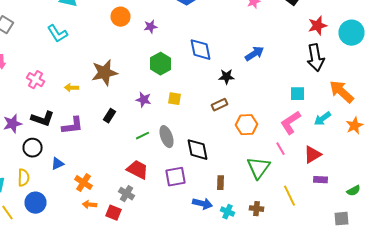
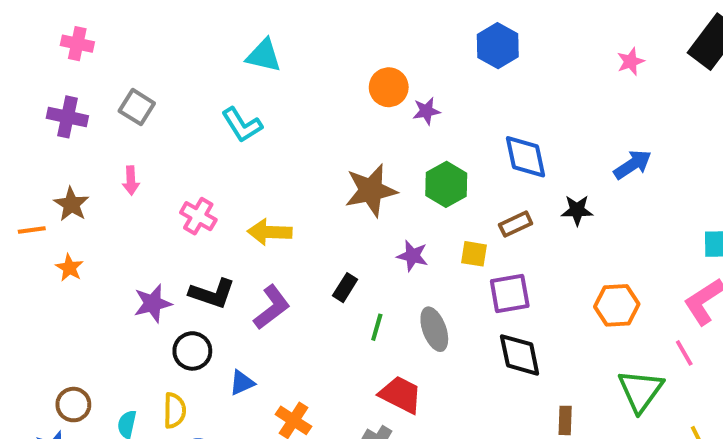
orange circle: (120, 17) -> (389, 87), moved
brown star: (104, 73) -> (371, 190), moved
yellow arrow: (72, 88) -> (270, 232), size x1.5
brown rectangle: (220, 105) -> (516, 224), moved
purple L-shape: (72, 126) -> (272, 307), turned -30
green line: (142, 136) -> (377, 327), moved, turned -48
gray ellipse: (166, 137) -> (434, 329), moved
purple square: (176, 177) -> (510, 293), moved

